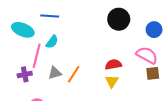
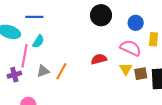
brown square: (153, 73) -> (141, 74), moved
yellow triangle: (112, 81) -> (126, 69), moved

